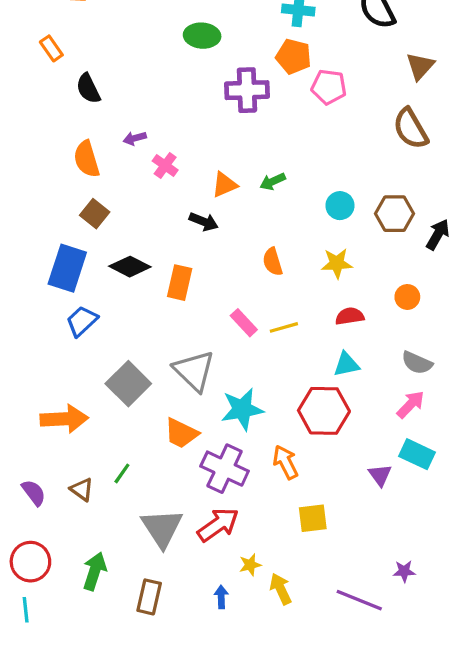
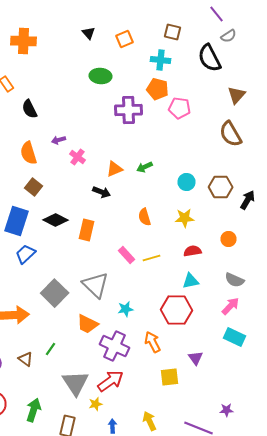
cyan star: (242, 409) -> (126, 309), size x0.6
purple triangle: (380, 475) -> (196, 358), moved
yellow star: (250, 565) -> (96, 404), moved

